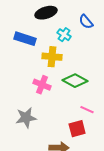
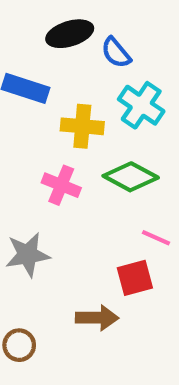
blue semicircle: (86, 22) -> (116, 53), moved
cyan cross: (64, 35) -> (141, 105), moved, size x1.5

